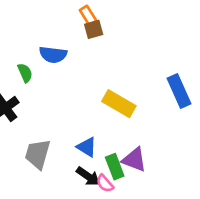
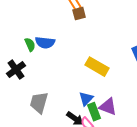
blue semicircle: (53, 55) -> (45, 43), moved
blue triangle: (87, 147) -> (86, 99), moved, turned 42

